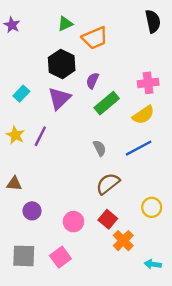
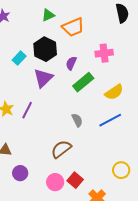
pink cross: (148, 83) -> (104, 53), moved
cyan rectangle: (21, 94) -> (19, 58), moved
brown semicircle: (108, 184) -> (61, 149), moved
red square: (108, 219) -> (75, 180), moved

